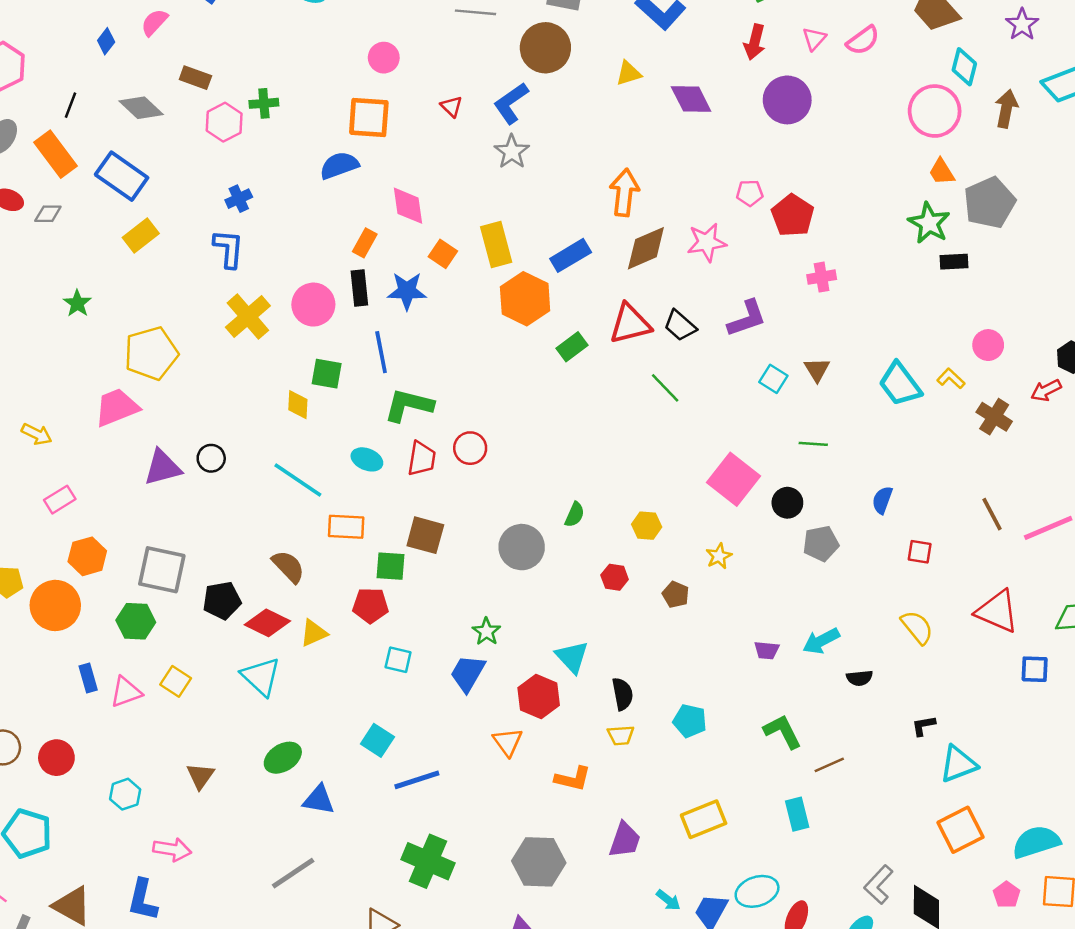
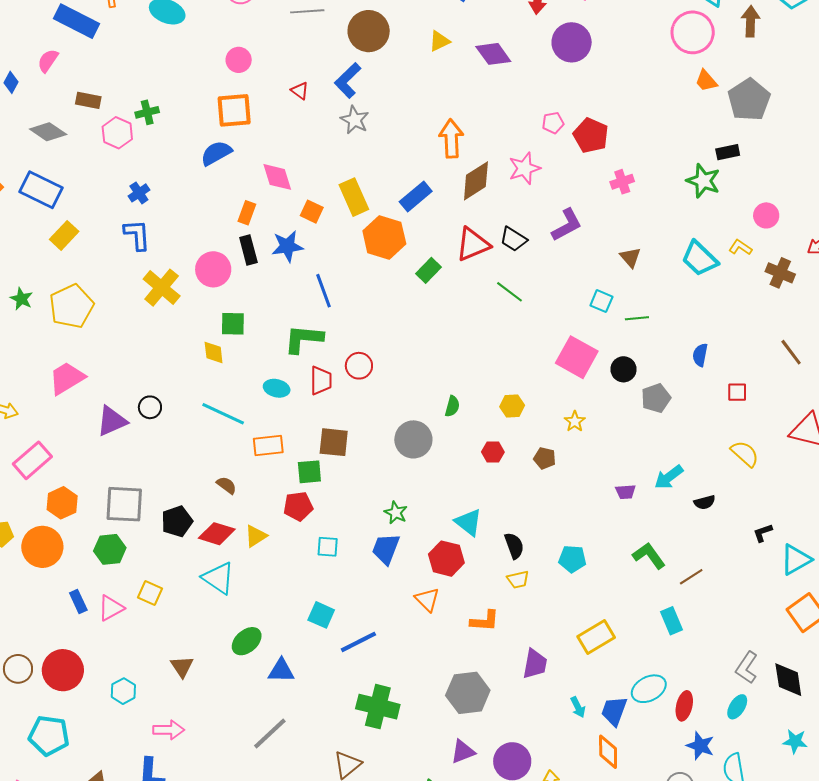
green star: (929, 223) -> (703, 181), moved
blue line: (381, 352) -> (324, 291), moved
yellow pentagon: (151, 353) -> (71, 306), moved
cyan square: (773, 379) -> (601, 301), moved
pink rectangle: (60, 500) -> (32, 460), size x1.5
brown semicircle: (288, 567) -> (227, 485), size x0.7
red circle: (56, 758) -> (63, 670), size x1.4
cyan arrow: (668, 900) -> (578, 707), turned 35

